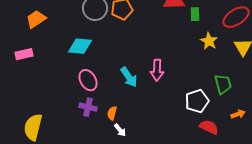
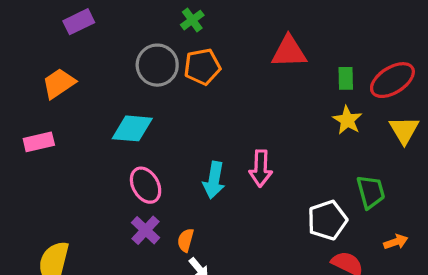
green rectangle: (195, 14) -> (346, 78), moved
cyan arrow: (129, 77) -> (214, 180), turned 45
purple cross: (88, 107) -> (146, 230), turned 30

